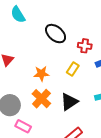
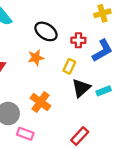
orange star: (41, 74) -> (36, 58), moved
black triangle: (69, 102) -> (81, 88), moved

